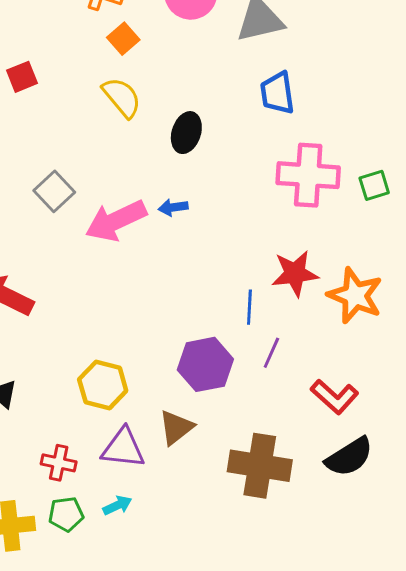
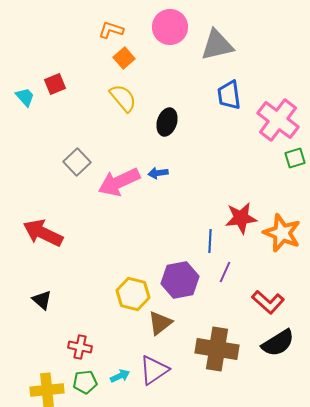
pink cross: (308, 175) -> (278, 120), moved, turned 33
yellow hexagon: (103, 385) -> (133, 294), moved
purple triangle: (123, 448) -> (154, 370), moved, turned -40

